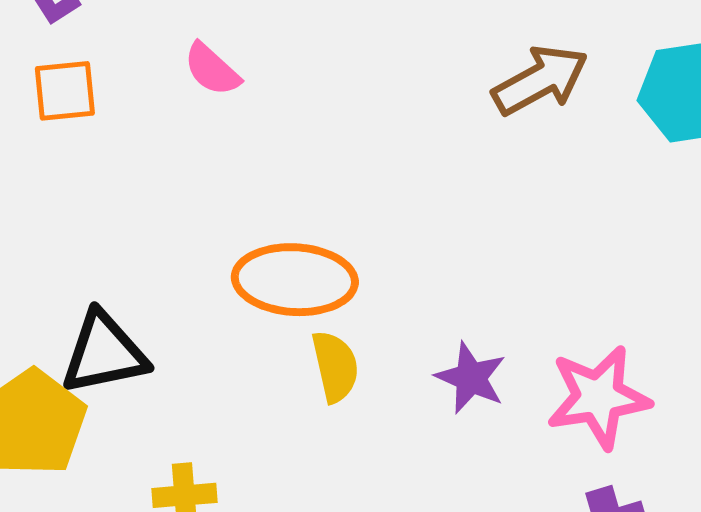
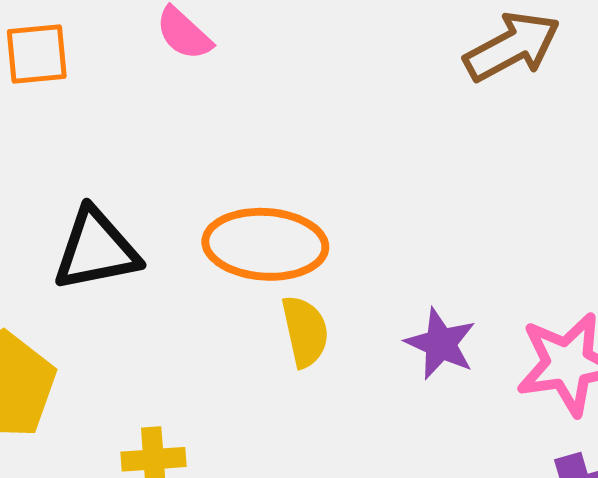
black triangle: (104, 353) -> (96, 250), moved

